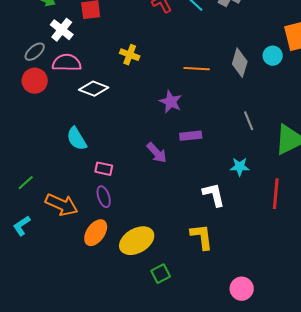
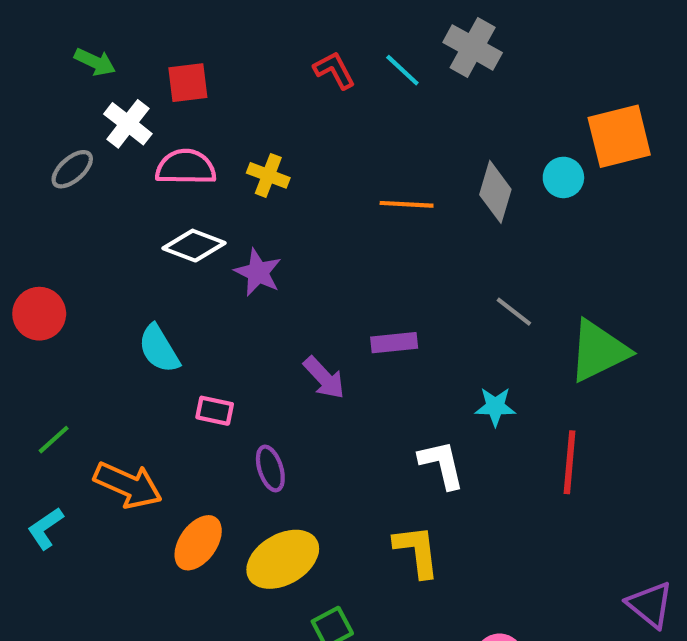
pink semicircle: (67, 63) -> (186, 167), moved
red circle: (35, 81) -> (39, 314), moved
purple star: (171, 102) -> (258, 272), moved
gray line: (249, 121) -> (514, 312), turned -30
purple ellipse: (104, 197) -> (270, 468), moved

